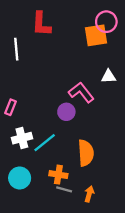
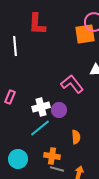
purple circle: (66, 112) -> (59, 110), moved
white cross: (22, 138) -> (41, 107), moved
orange semicircle: (86, 153) -> (76, 137), size x0.6

